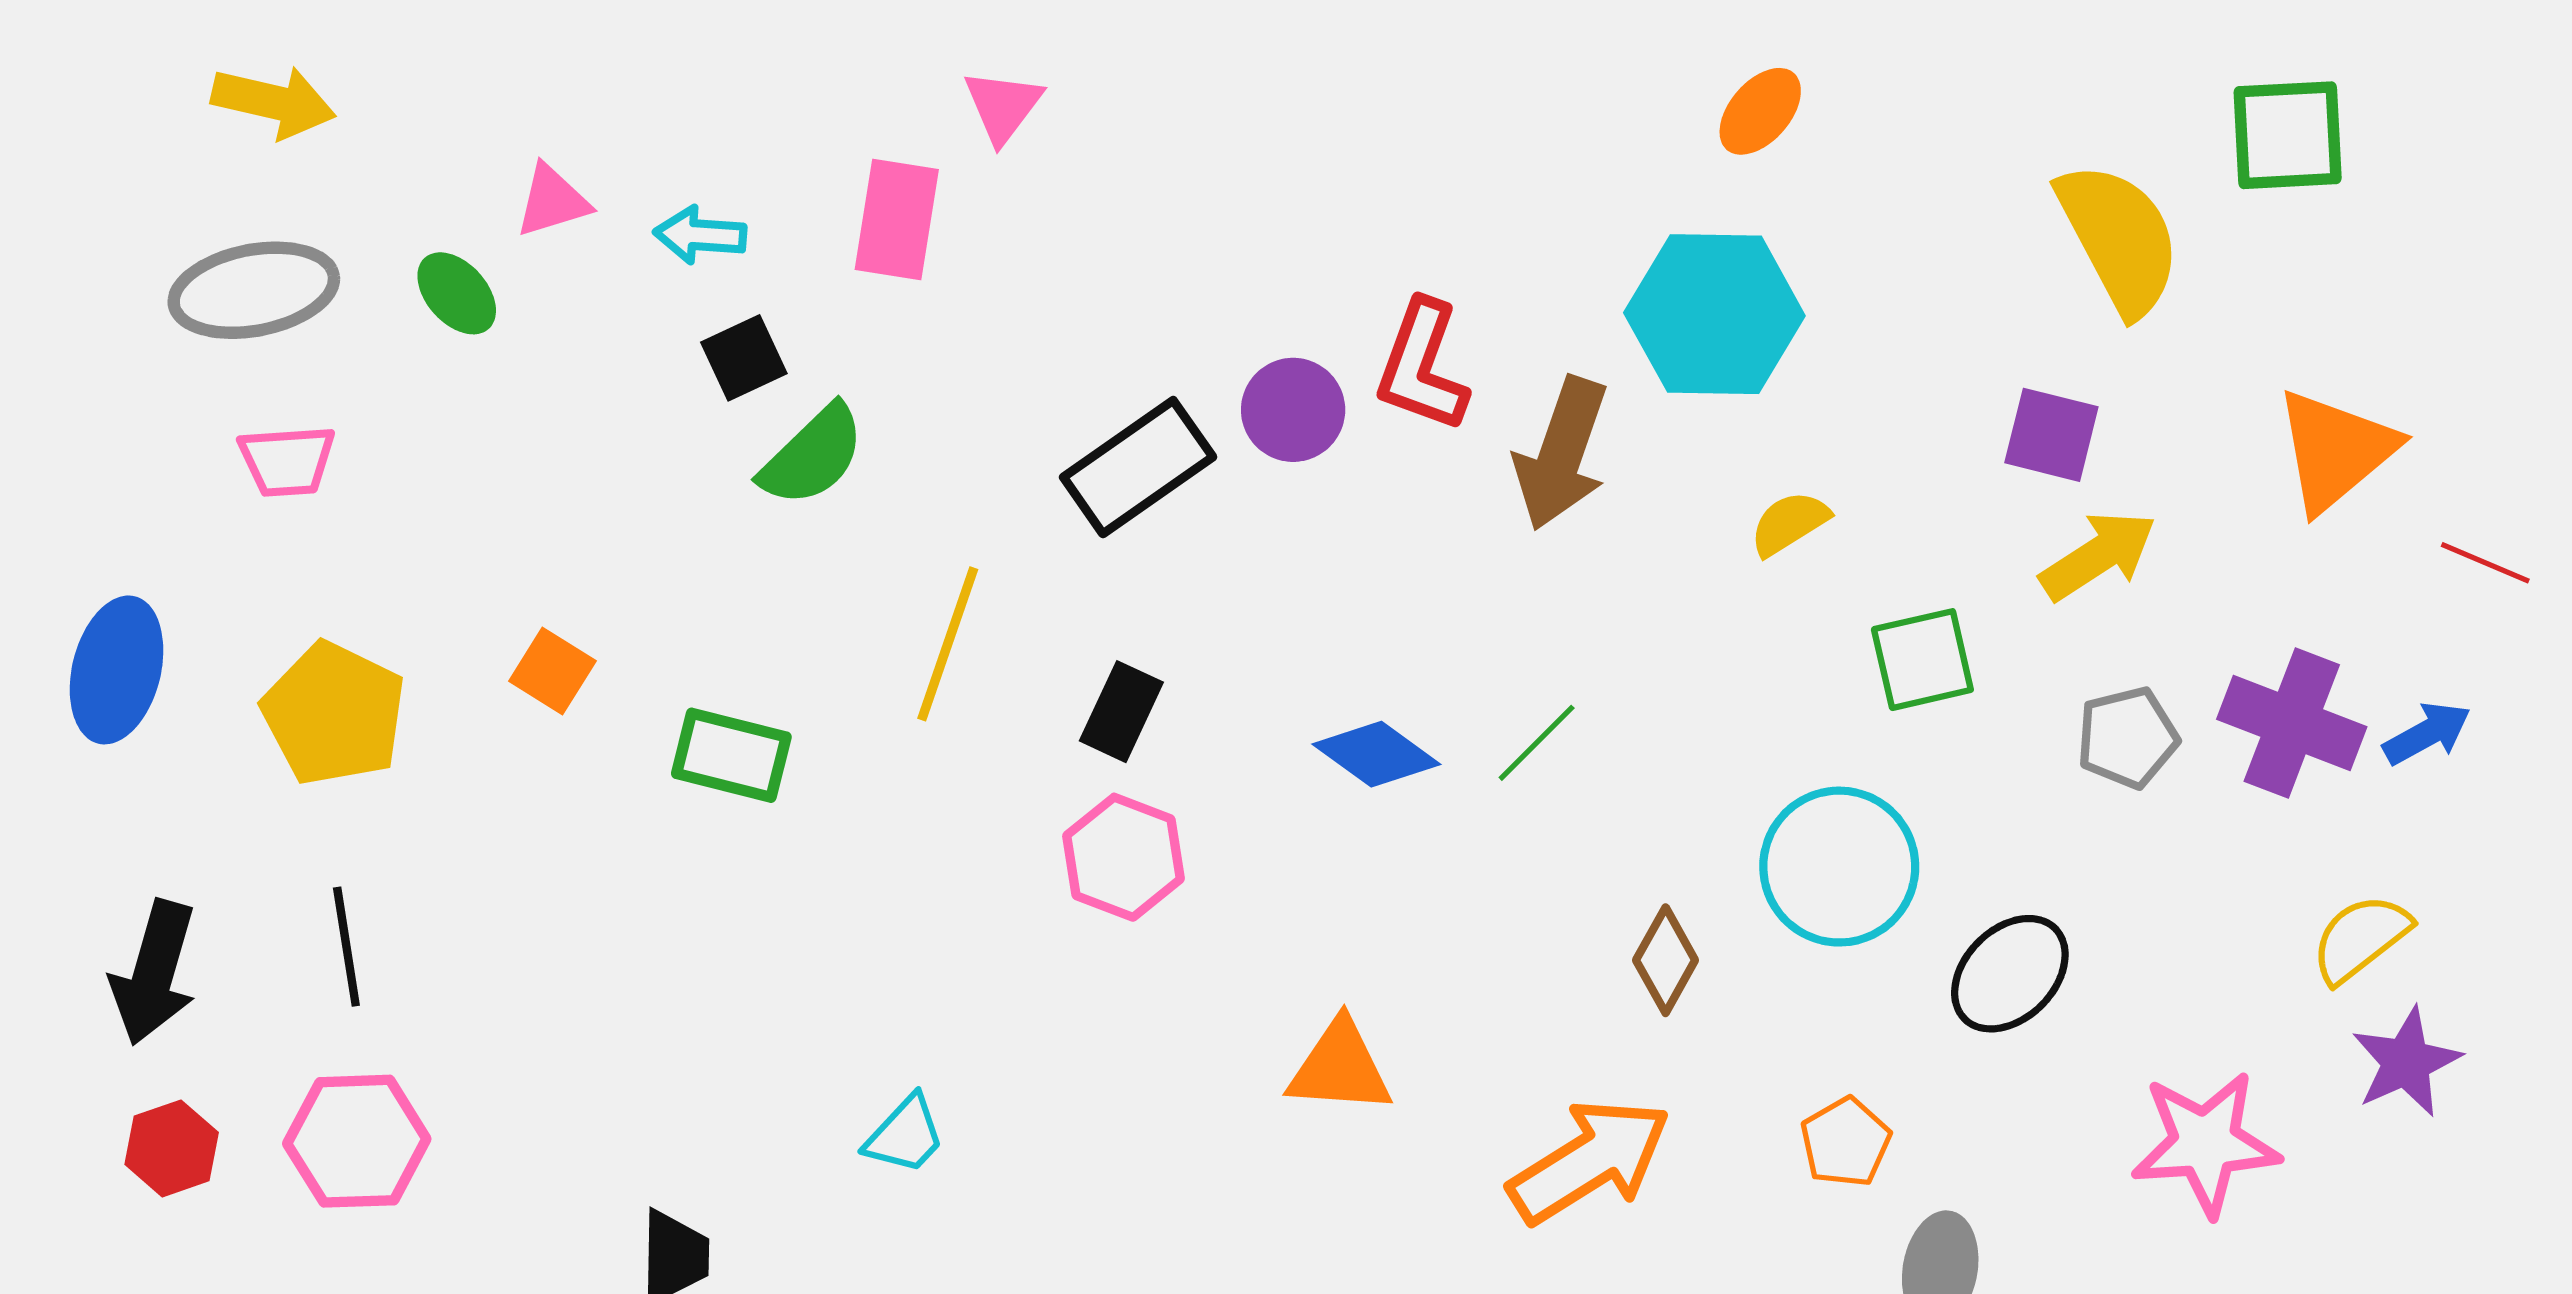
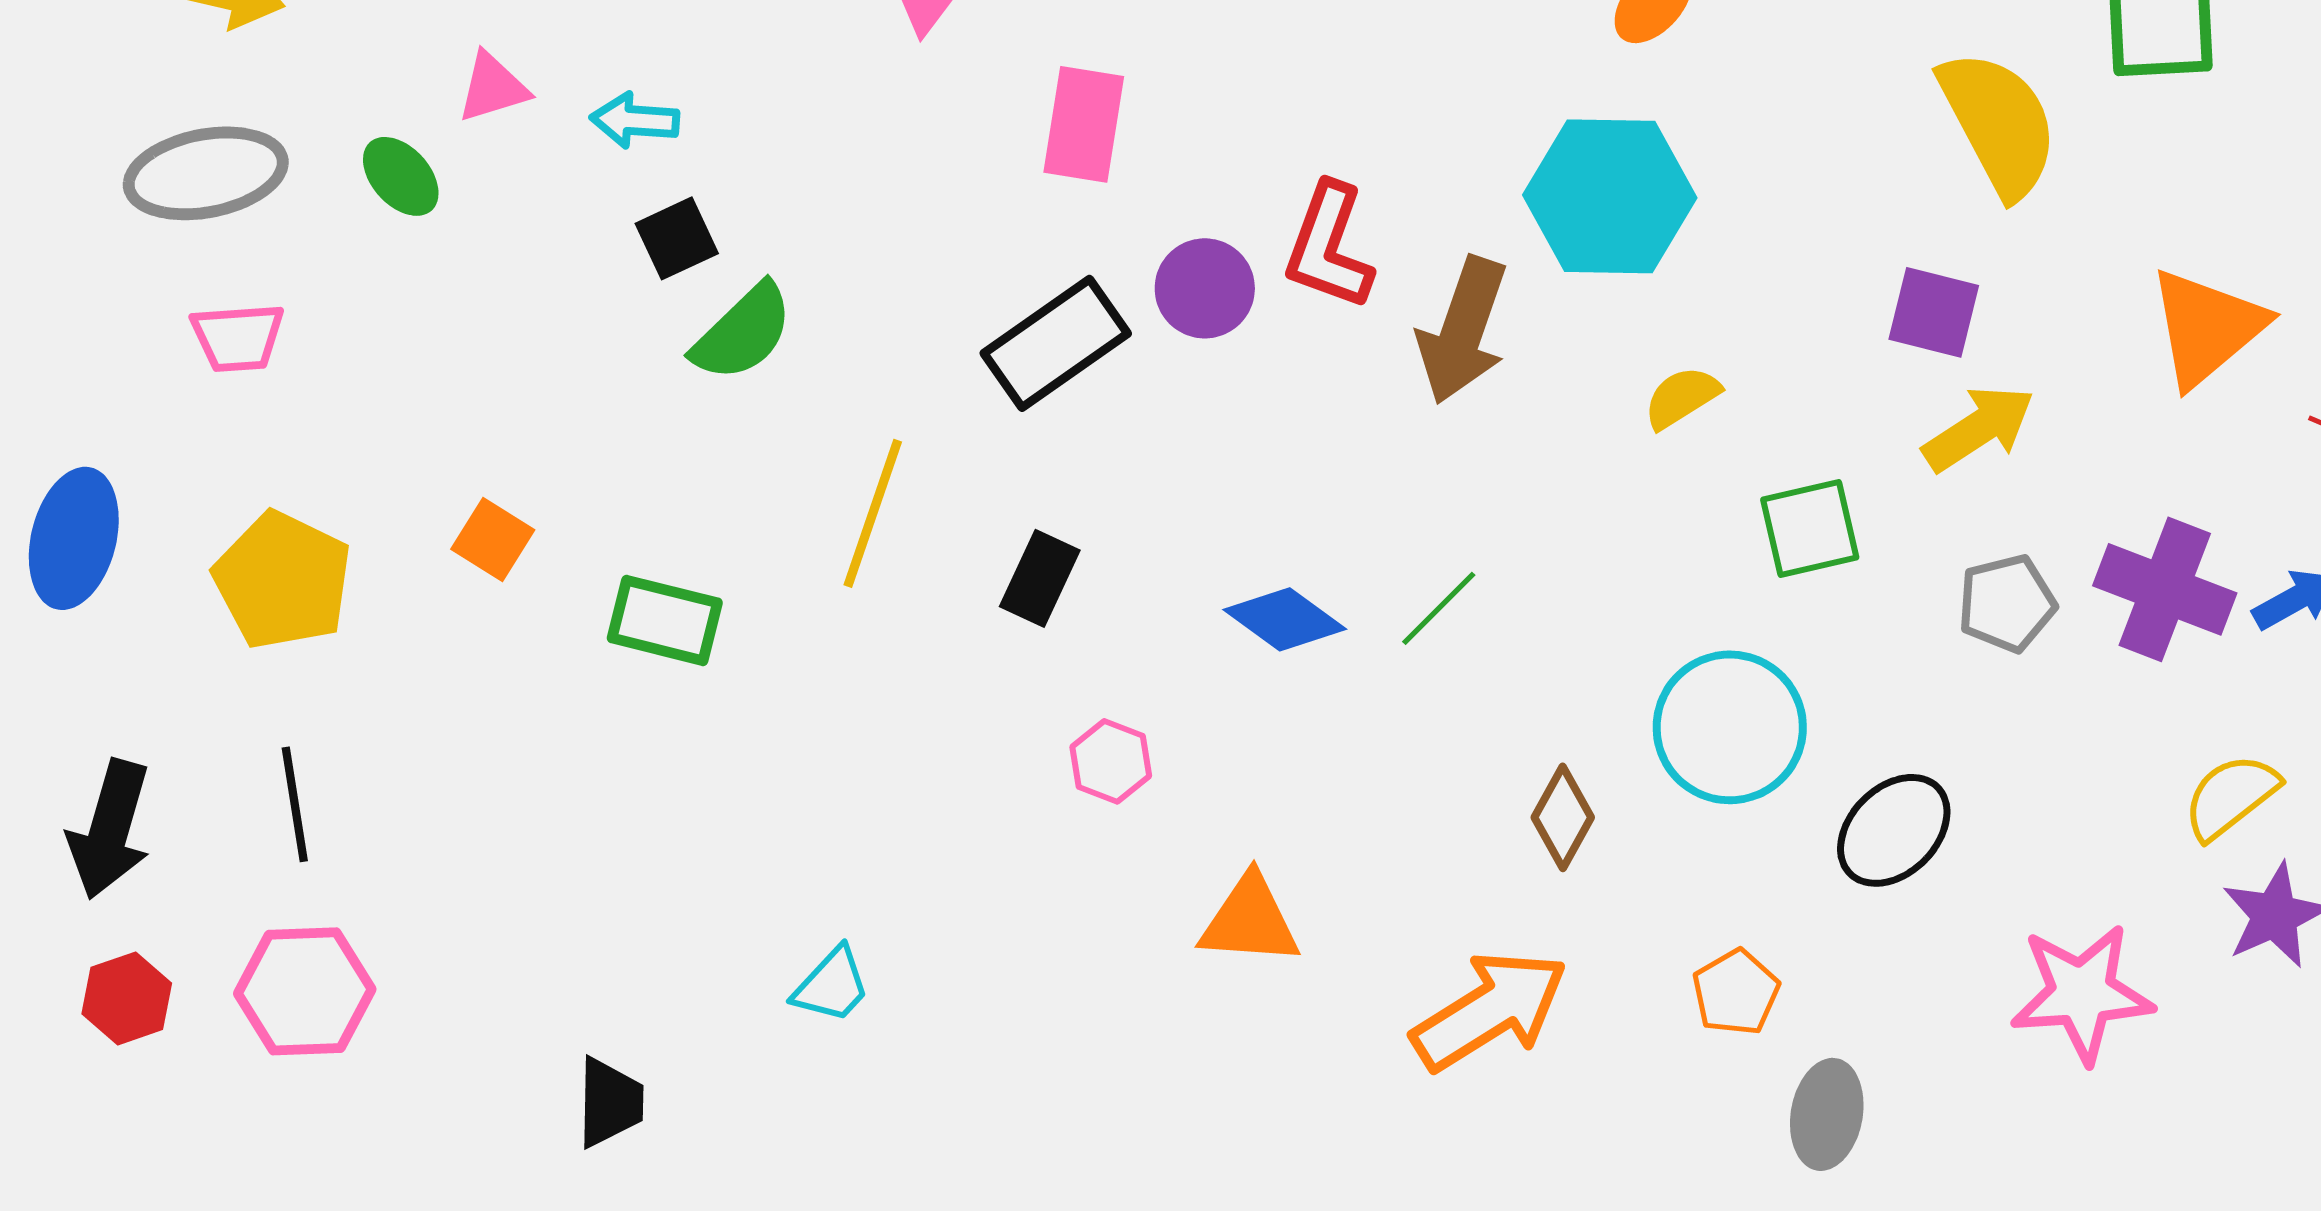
pink rectangle: (897, 219) -> (1084, 124), moved
pink hexagon: (1124, 857) -> (1111, 761), moved, size x0.7

